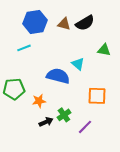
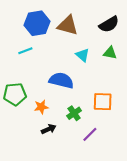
black semicircle: (85, 23) -> (109, 24), moved
brown triangle: (64, 24) -> (68, 25), size x1.5
cyan triangle: (78, 64) -> (83, 55), moved
green cross: (64, 115) -> (74, 113), moved

